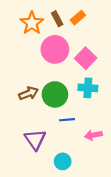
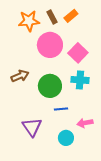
orange star: (32, 23) -> (29, 21), turned 30
brown arrow: (29, 93) -> (20, 76), moved
cyan circle: (63, 161) -> (66, 138), moved

